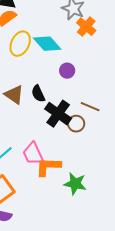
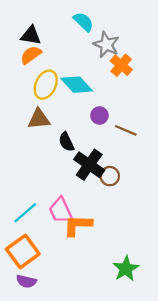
brown triangle: (14, 95) -> (39, 119), moved, turned -40
brown line: (90, 107) -> (126, 130), moved
green star: (75, 184) -> (126, 269), moved, turned 30

